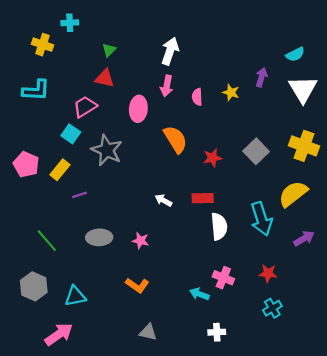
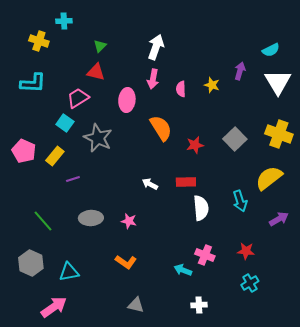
cyan arrow: (261, 219) -> (240, 201), size x0.7

